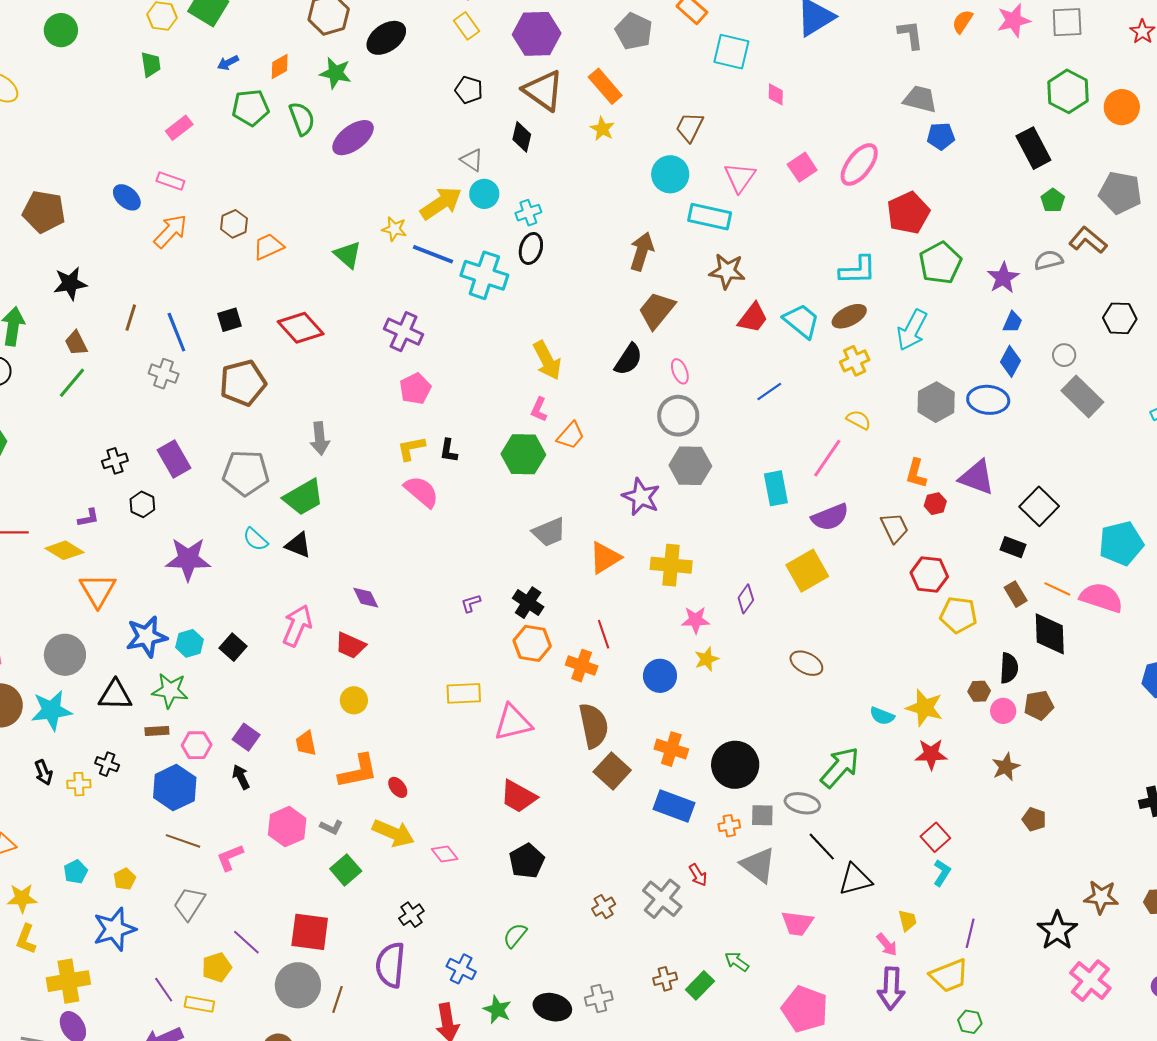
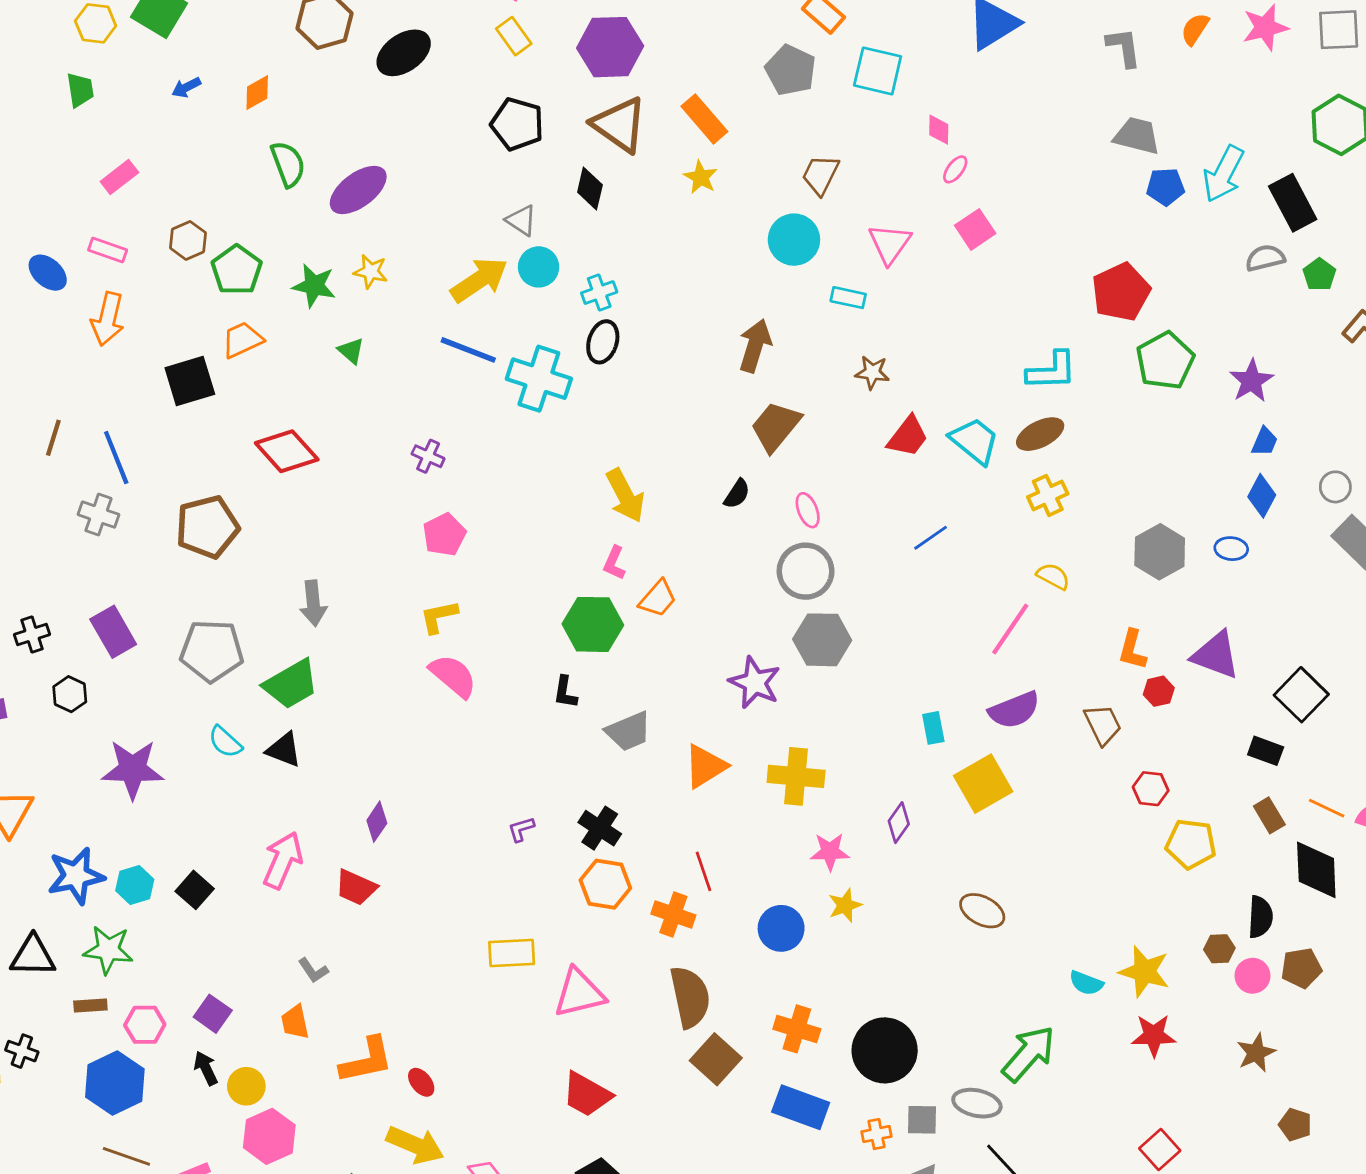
gray pentagon: (634, 31) -> (791, 70), moved
green star: (336, 73) -> (314, 286), moved
black pentagon: (469, 90) -> (517, 124), size x1.4
green pentagon: (251, 108) -> (237, 270), moved, turned -30
pink ellipse: (859, 164) -> (955, 169), moved, size x0.5
cyan rectangle: (710, 217) -> (848, 298), size x0.6
brown hexagon: (234, 224) -> (188, 240), moved
yellow star: (394, 229) -> (371, 272), moved
orange arrow: (170, 231) -> (108, 319), turned 150
green triangle: (348, 255) -> (351, 351), size x0.7
gray semicircle: (1049, 260) -> (1265, 258), moved
brown star: (727, 271) -> (872, 372), size x0.7
black square: (229, 320) -> (190, 381), moved, size x1.5
cyan arrow: (912, 330) -> (1223, 174), moved
purple cross: (404, 332) -> (428, 456), size x0.6
black semicircle: (628, 359) -> (737, 494), size x0.7
blue ellipse: (988, 400) -> (1231, 549), size x0.6
black L-shape: (449, 451) -> (565, 692), moved
cyan rectangle: (776, 488) -> (933, 728), moved, size x0.7
red hexagon: (929, 575) -> (1151, 789), size x0.7
purple diamond: (366, 598) -> (377, 822), turned 60
yellow circle: (354, 700) -> (246, 1086), moved
gray L-shape: (331, 827) -> (313, 970), moved, turned 30

